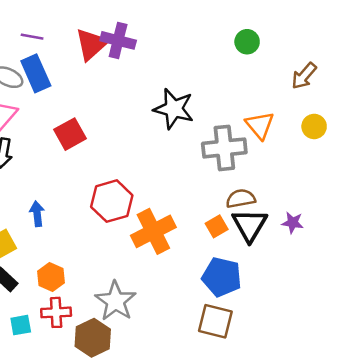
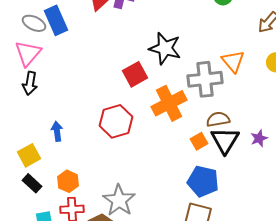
red square: (70, 134) -> (135, 74), moved
purple star: (293, 223) -> (259, 138), turned -30
orange cross: (153, 231) -> (169, 103), moved

